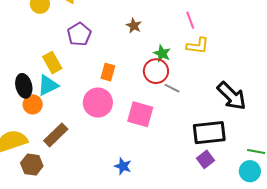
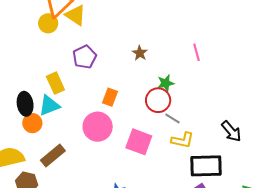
yellow L-shape: (198, 46) -> (182, 140), moved
green star: (162, 53) -> (166, 83), turned 30
black arrow: (232, 96) -> (231, 131), size x0.7

